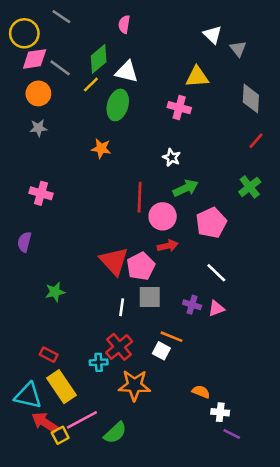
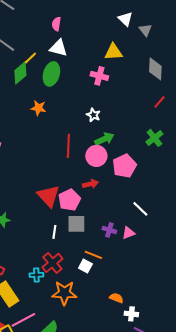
pink semicircle: (124, 24) -> (56, 24), moved
green diamond: (99, 59) -> (20, 73), moved
pink circle: (163, 216) -> (96, 156), moved
white line: (216, 273) -> (140, 209), moved

